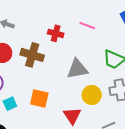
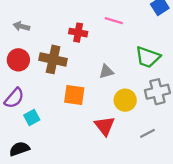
gray triangle: (77, 69) -> (106, 72), size x0.6
orange square: (39, 99) -> (74, 95), moved

